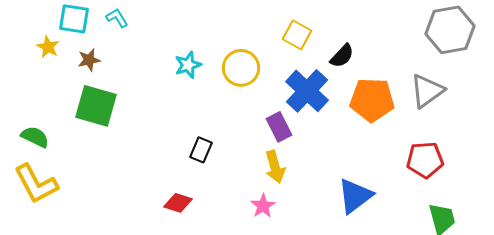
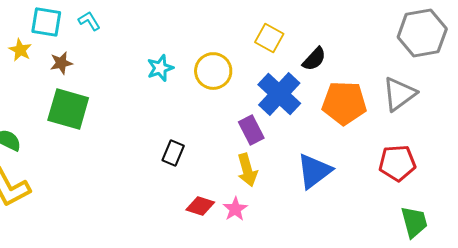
blue triangle: (355, 196) -> (314, 171), moved
red diamond: (178, 203) -> (200, 206), moved

